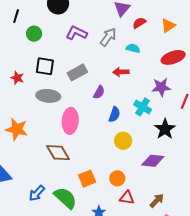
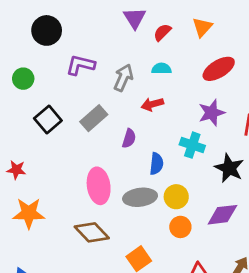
gray arrow: (108, 37) -> (123, 78), moved
black square: (45, 66) -> (48, 119), turned -36
red star: (17, 78) -> (16, 170), moved
gray ellipse: (48, 96) -> (140, 197), moved
orange circle: (117, 178) -> (180, 227), moved

